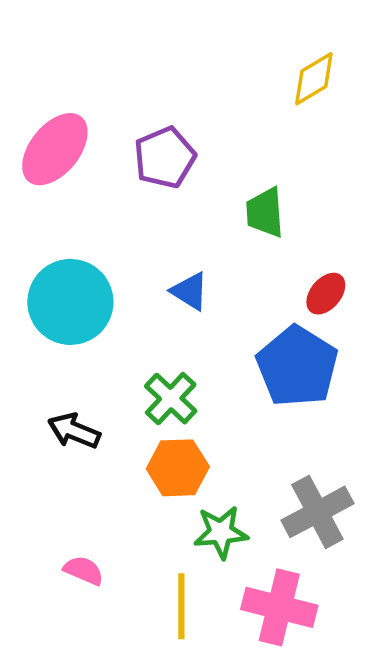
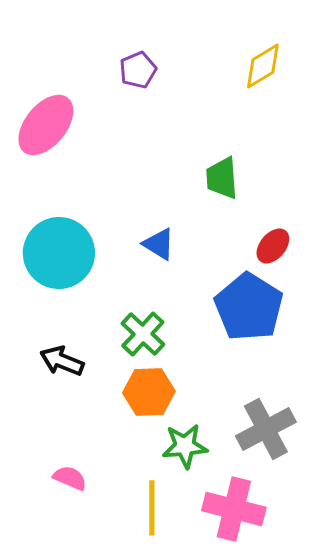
purple pentagon: (165, 158) -> (138, 70), moved, size x0.7

